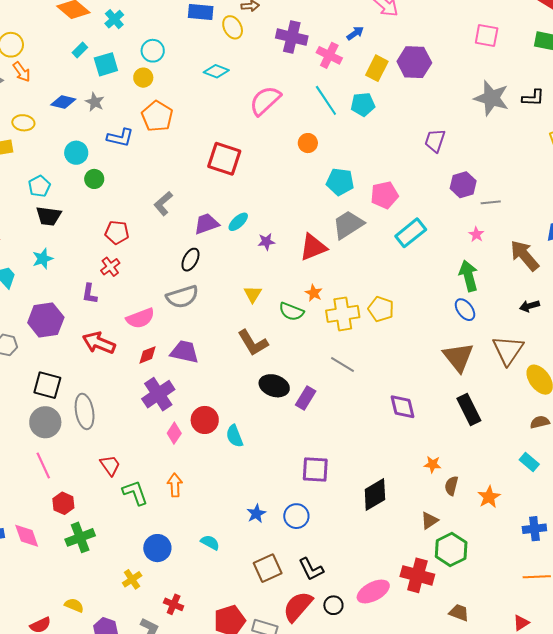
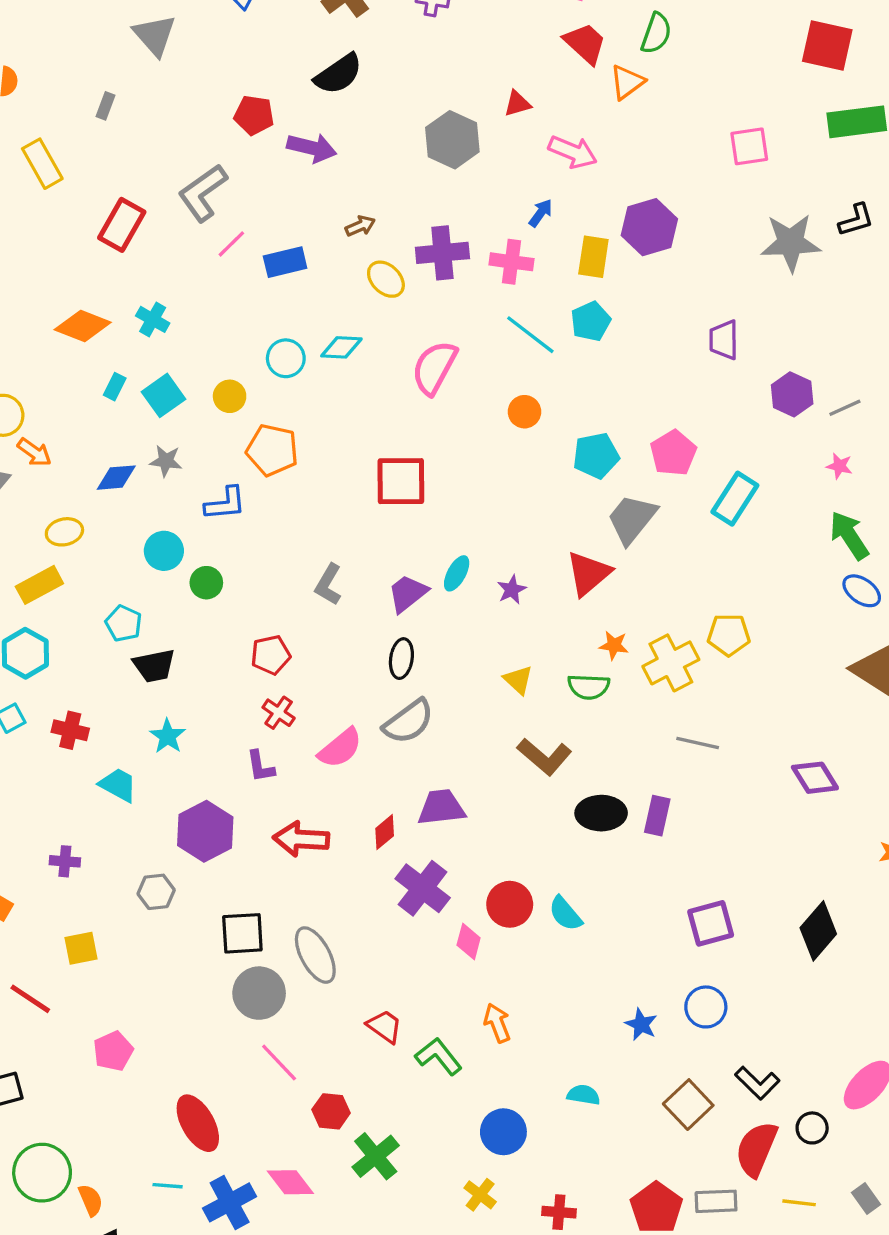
yellow ellipse: (233, 27) -> (386, 279), moved
cyan circle: (153, 51) -> (286, 358), moved
pink semicircle: (140, 318) -> (340, 748), moved

